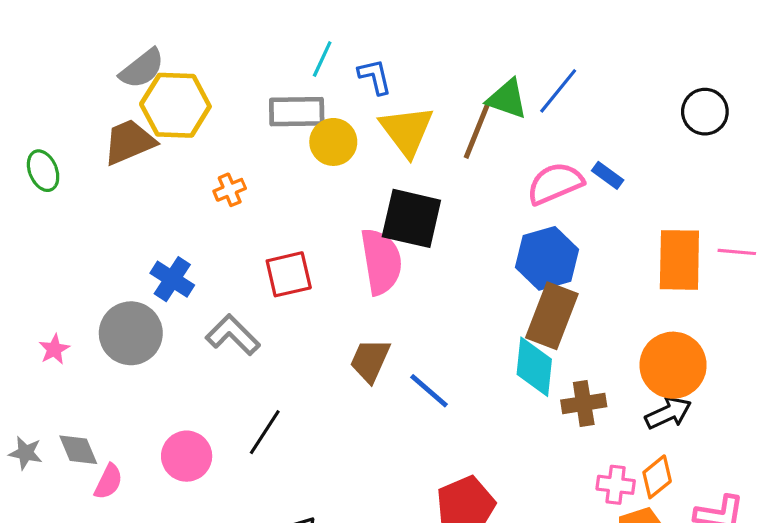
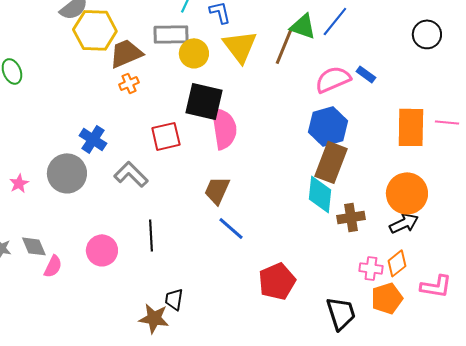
brown trapezoid: (129, 142) -> (126, 53), moved
black square: (411, 218) -> (204, 101), moved
blue line: (429, 391) -> (231, 228), moved
black line: (265, 432) -> (151, 235), turned -36

